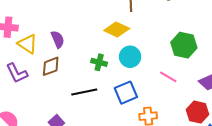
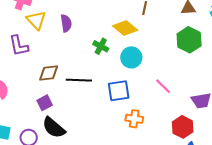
green hexagon: (184, 45) -> (189, 40), moved
green cross: (99, 62) -> (101, 46), moved
brown diamond: (51, 66) -> (49, 73), moved

